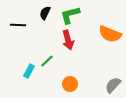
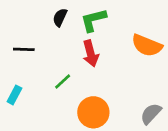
black line: (18, 25) -> (24, 49), moved
cyan rectangle: (29, 71) -> (14, 95), moved
orange circle: (70, 84) -> (93, 112), size x1.5

